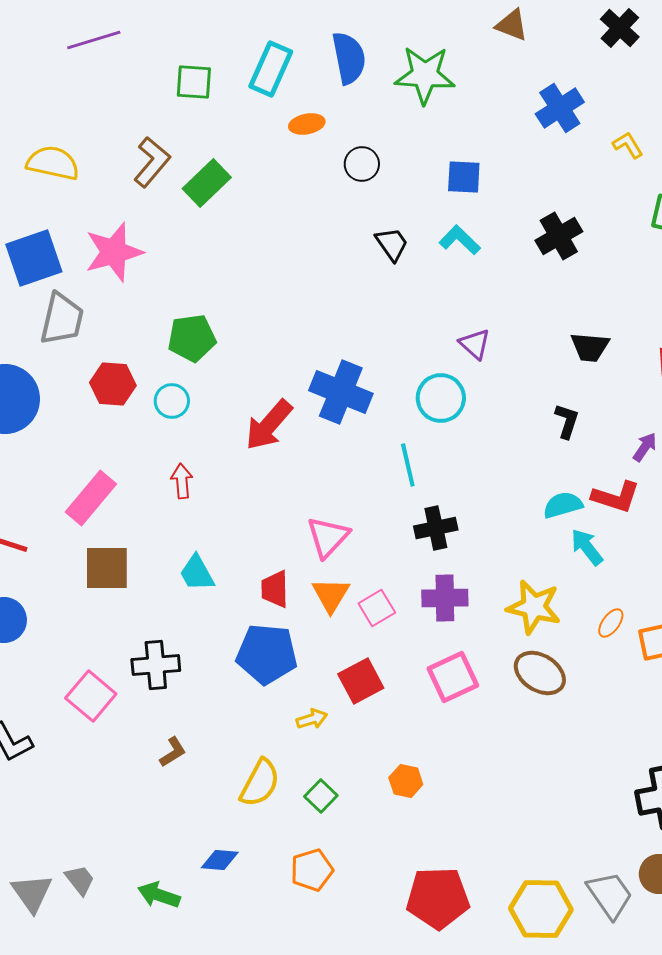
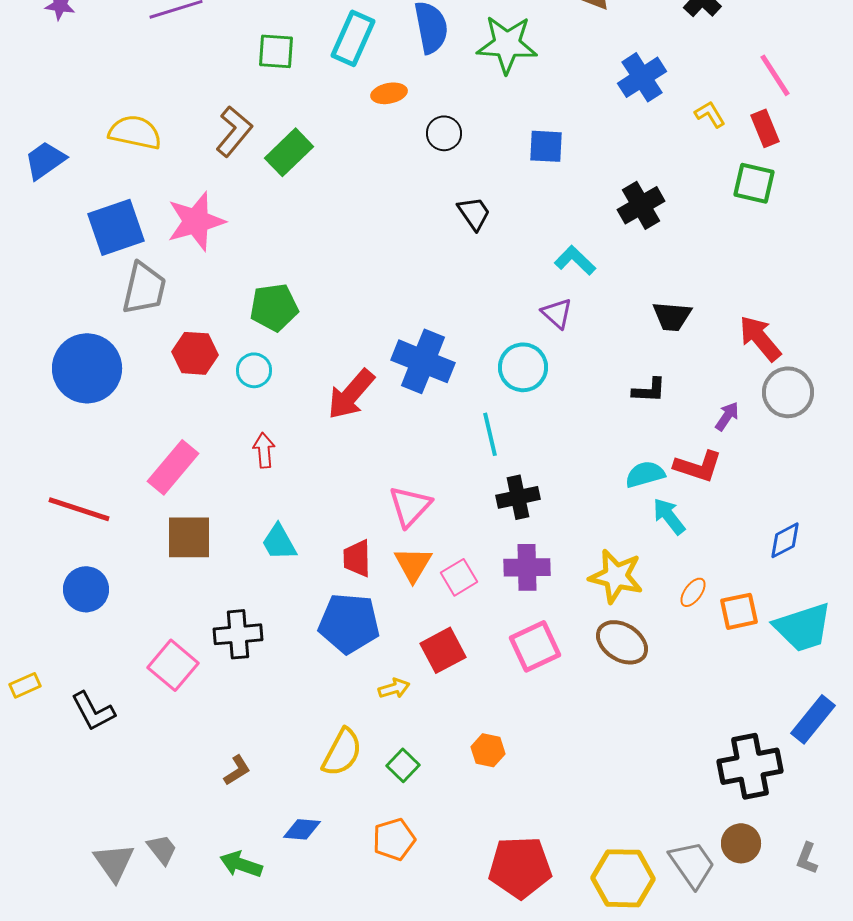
cyan L-shape: (460, 240) -> (575, 260), moved
black L-shape: (567, 421) -> (649, 390), turned 75
brown L-shape: (173, 752) -> (237, 770), moved

